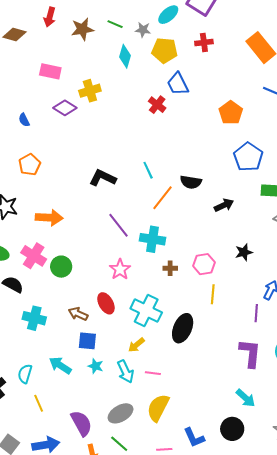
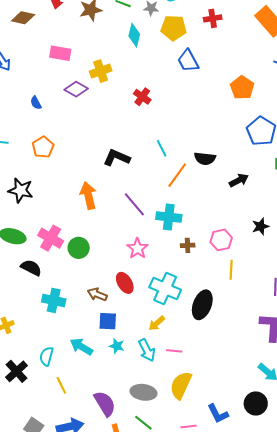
red cross: (157, 105) -> (142, 97), moved
orange arrow: (49, 218) -> (88, 196), moved, turned -104
gray ellipse: (121, 413) -> (144, 392), turned 40

